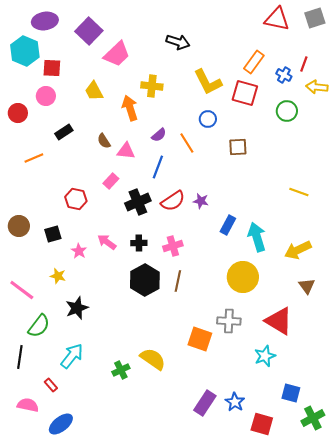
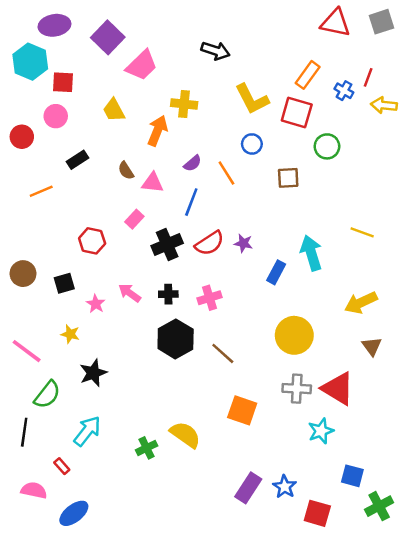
orange arrow: (130, 108) -> (157, 131), turned 40
green circle: (287, 111) -> (327, 146), moved
cyan arrow: (257, 237) -> (311, 253), moved
brown line: (178, 281) -> (223, 353), moved, turned -60
gray cross: (229, 321) -> (297, 389), moved

